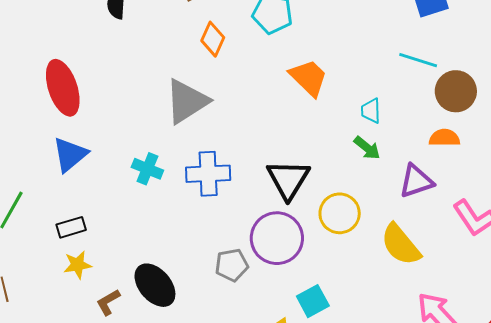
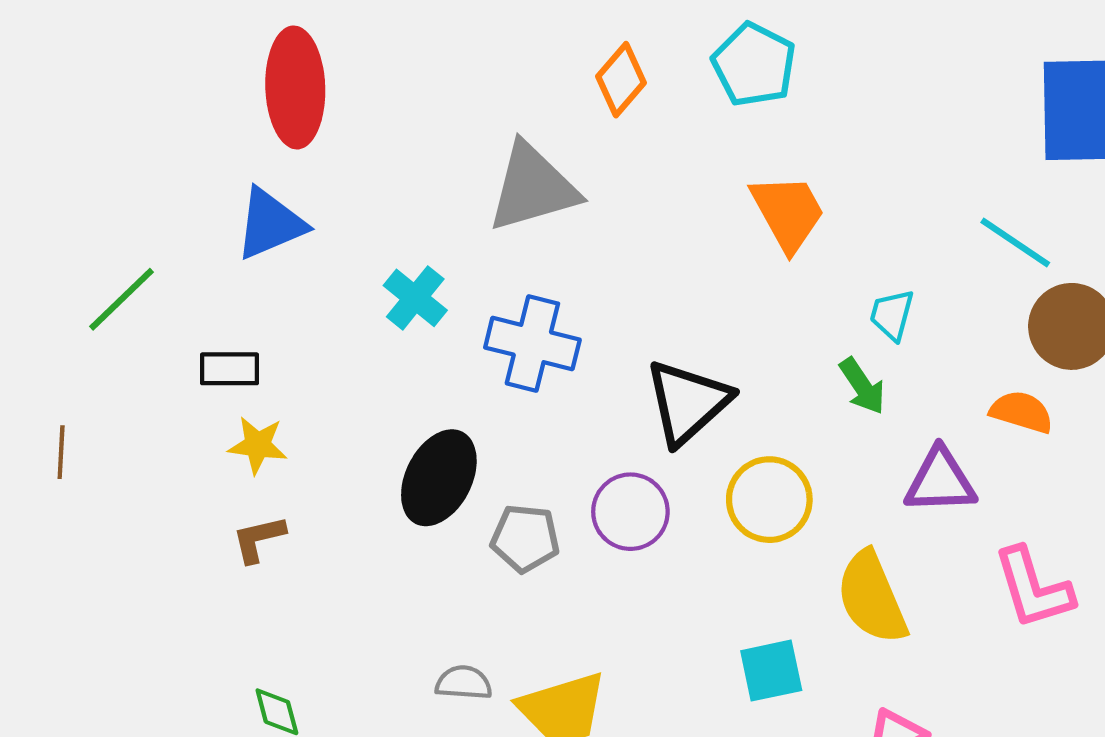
purple circle: (277, 238) -> (630, 512), size x0.7
yellow star: (77, 265) -> (258, 445), moved
black ellipse: (155, 285) -> (439, 478), moved, turned 51
cyan square: (313, 301) -> (771, 671), moved

